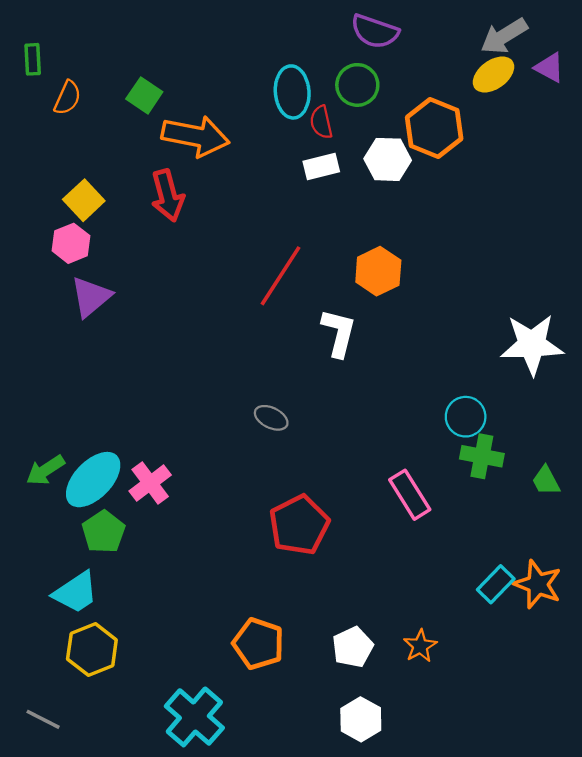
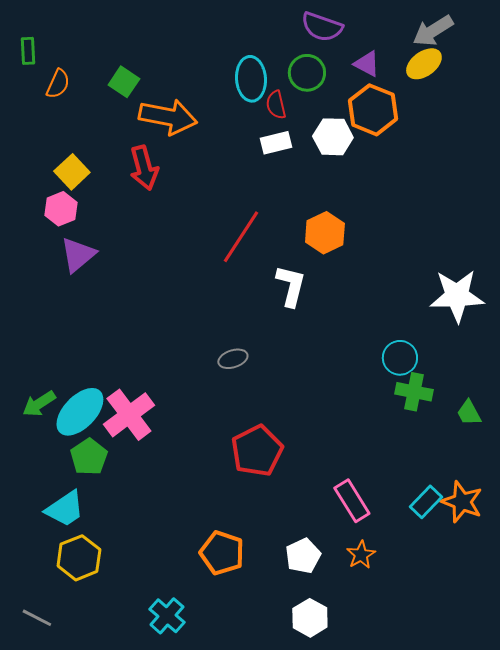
purple triangle: (549, 68) -> (367, 64), moved
gray ellipse: (271, 418) -> (233, 359), turned -44
pink cross: (150, 483) -> (129, 415), size x1.4
pink rectangle: (410, 495) -> (352, 501), moved
cyan cross: (194, 717) -> (167, 616), size x0.7

